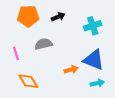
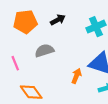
orange arrow: (71, 70) -> (76, 76), turned -48

